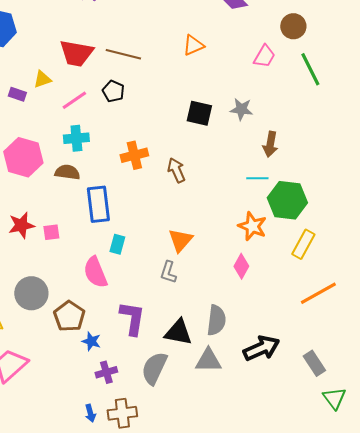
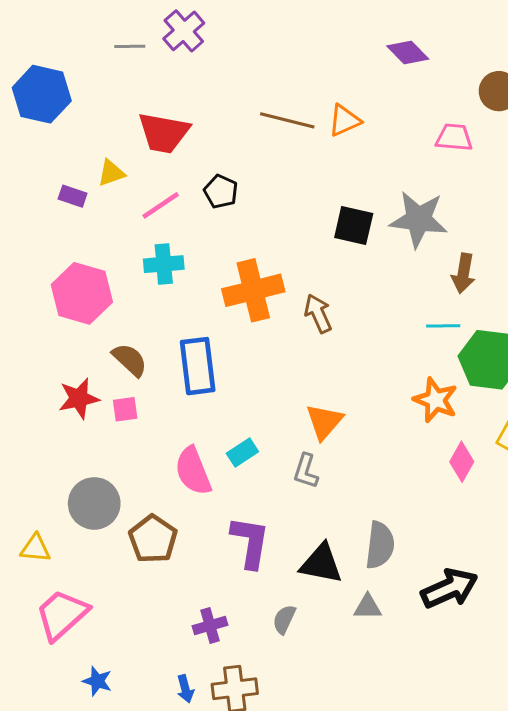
brown line: (123, 54) -> (287, 120), moved
pink trapezoid: (264, 56) -> (454, 137), turned -115
gray star: (241, 109) -> (419, 219), size x1.6
orange cross: (134, 155) -> (253, 290), size x1.4
brown semicircle: (67, 172) -> (130, 360), moved, turned 35
cyan rectangle: (117, 244) -> (242, 453), moved, turned 42
pink diamond: (241, 266) -> (462, 462), moved
blue star: (91, 341) -> (97, 681), moved
gray triangle: (208, 360) -> (368, 607), size x0.7
gray semicircle: (154, 368) -> (284, 619), size x0.6

